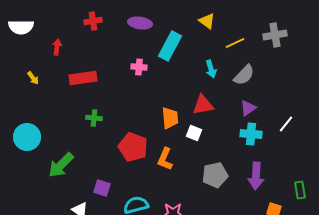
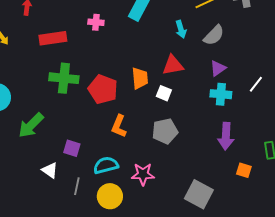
pink cross: (139, 67) -> (96, 22), moved
green cross: (94, 118) -> (64, 78), size x1.8
red pentagon: (133, 147) -> (103, 89), moved
orange L-shape: (165, 159) -> (119, 126), moved
gray pentagon: (215, 175) -> (165, 131), moved

